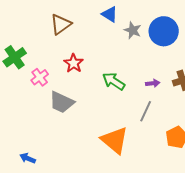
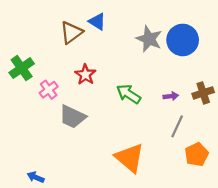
blue triangle: (110, 14) -> (97, 22), moved
gray star: (133, 30) -> (149, 39), size x1.4
gray line: (146, 111) -> (177, 126), moved

